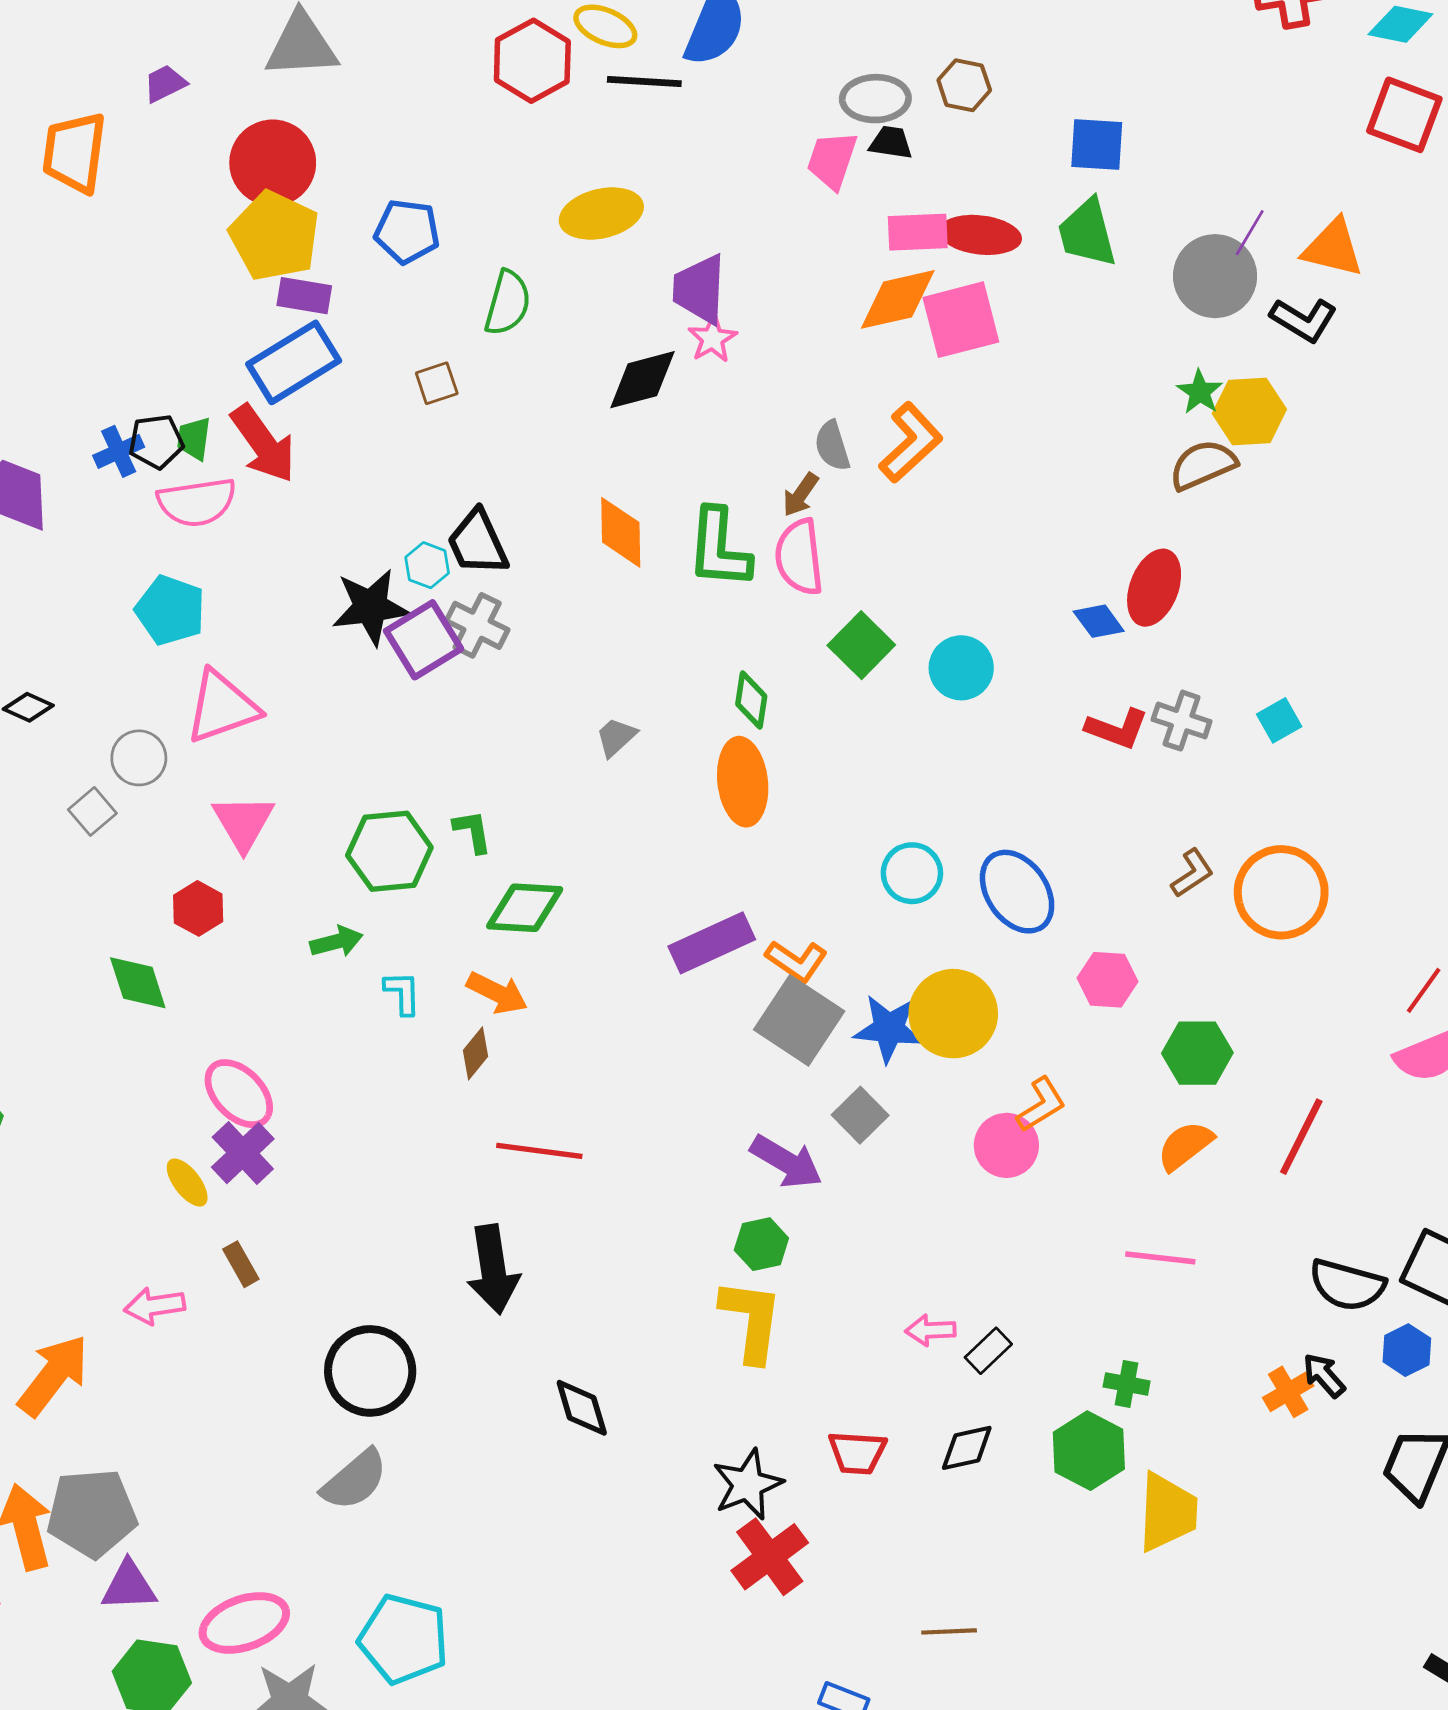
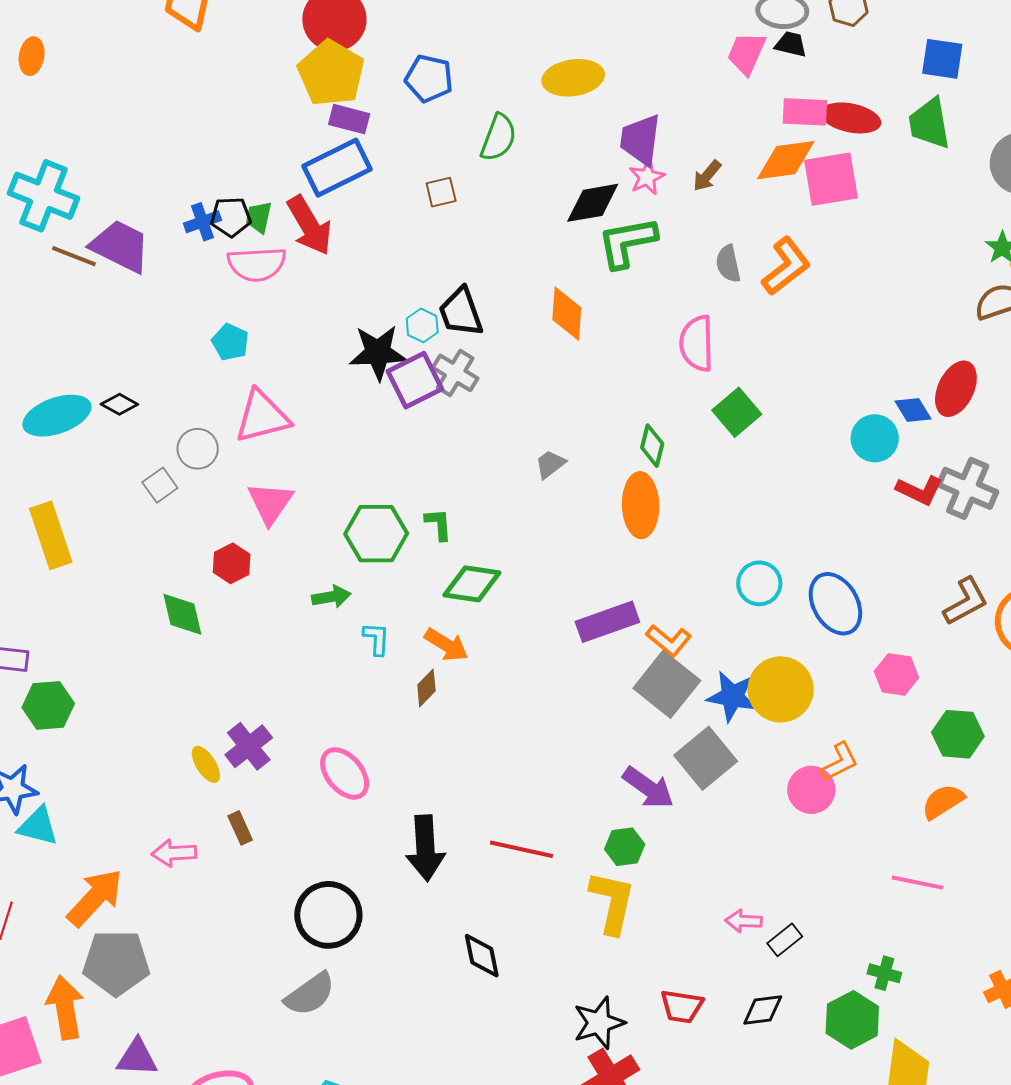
brown arrow: (801, 495) -> (707, 176), moved
green L-shape: (719, 548) -> (627, 242), moved, turned 70
cyan pentagon: (170, 610) -> (230, 342), size x0.7
cyan circle: (961, 668) -> (875, 438), moved
gray cross: (1182, 721) -> (968, 488), size x1.4
brown L-shape: (1192, 873) -> (966, 601), size x1.4
pink ellipse: (239, 1094) -> (345, 773), moved
gray square: (860, 1115) -> (706, 758), size x1.5
red line: (539, 1151) -> (521, 849), moved
gray pentagon: (92, 1513) -> (116, 963), moved

